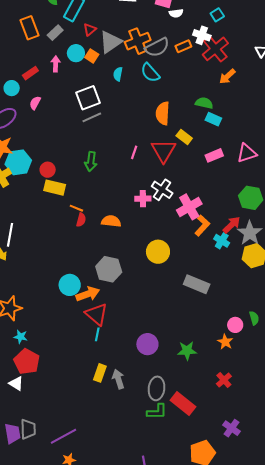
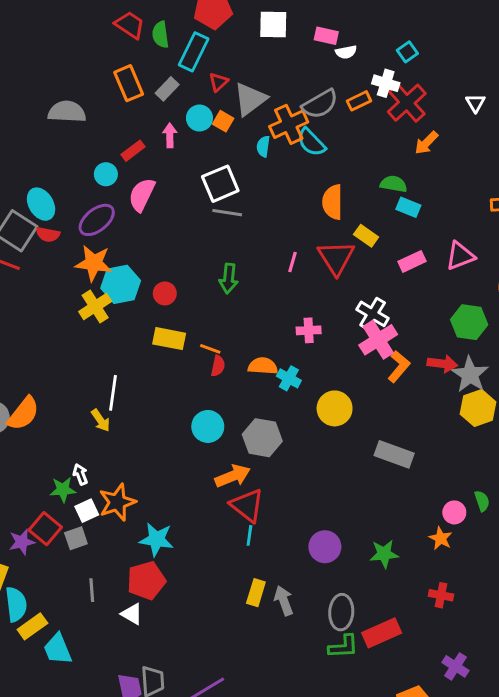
orange cross: (138, 41) -> (289, 124), moved
pink semicircle: (35, 103) -> (142, 195), size x1.6
gray line: (92, 117) -> (227, 213), turned 36
yellow rectangle: (55, 188) -> (169, 339), moved
white cross: (162, 190) -> (373, 314), moved
red arrow: (232, 225) -> (442, 364), turned 54
cyan cross: (222, 241) -> (289, 378), moved
cyan circle: (70, 285) -> (208, 426), moved
cyan star: (20, 337) -> (157, 539), moved, size x1.6
red pentagon: (27, 362) -> (146, 581), turned 30
red cross: (224, 380) -> (441, 595), turned -35
red rectangle: (183, 404) -> (382, 633), turned -60

